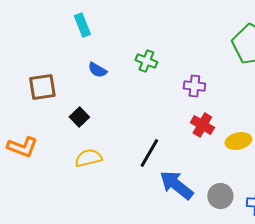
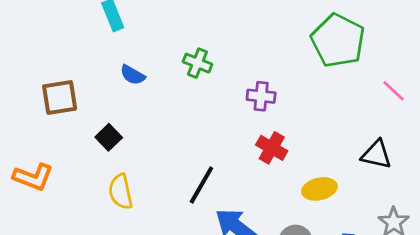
yellow ellipse: (238, 141) -> (319, 189), moved
yellow semicircle: (88, 158) -> (121, 192), turned -88

